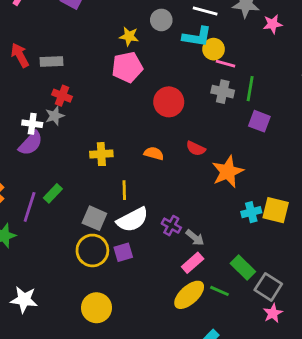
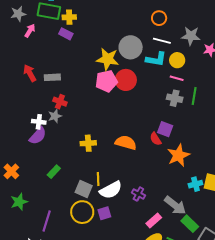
gray circle: (161, 20) -> (131, 47), size x1.5
yellow star: (129, 36) -> (108, 59), size x1.6
yellow circle: (214, 49) -> (177, 60), moved
red circle: (169, 102) -> (126, 80), moved
purple square: (259, 121) -> (165, 129), moved
red semicircle: (196, 148) -> (156, 139), turned 32
orange semicircle: (154, 153) -> (126, 143), size x1.5
yellow line: (124, 190) -> (98, 179), moved
purple line: (30, 207) -> (47, 221), moved
gray arrow: (195, 238) -> (175, 205), moved, size x1.6

